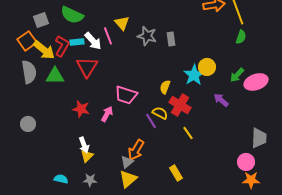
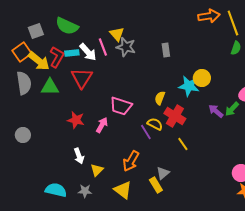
gray star: (147, 36) -> (126, 47), moved
cyan star: (194, 75) -> (189, 86), turned -30
green arrow: (237, 75) -> (232, 109), moved
yellow triangle: (87, 156) -> (97, 170), moved
gray triangle: (127, 162) -> (163, 173), moved
yellow rectangle: (176, 173) -> (156, 185), moved
cyan semicircle: (61, 179) -> (56, 190), size x1.5
yellow triangle: (128, 179) -> (123, 190), turned -42

